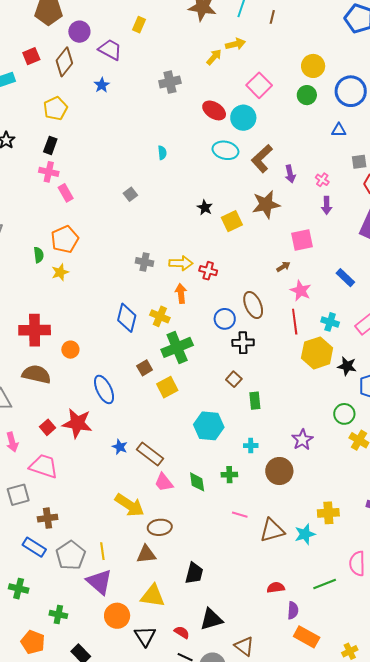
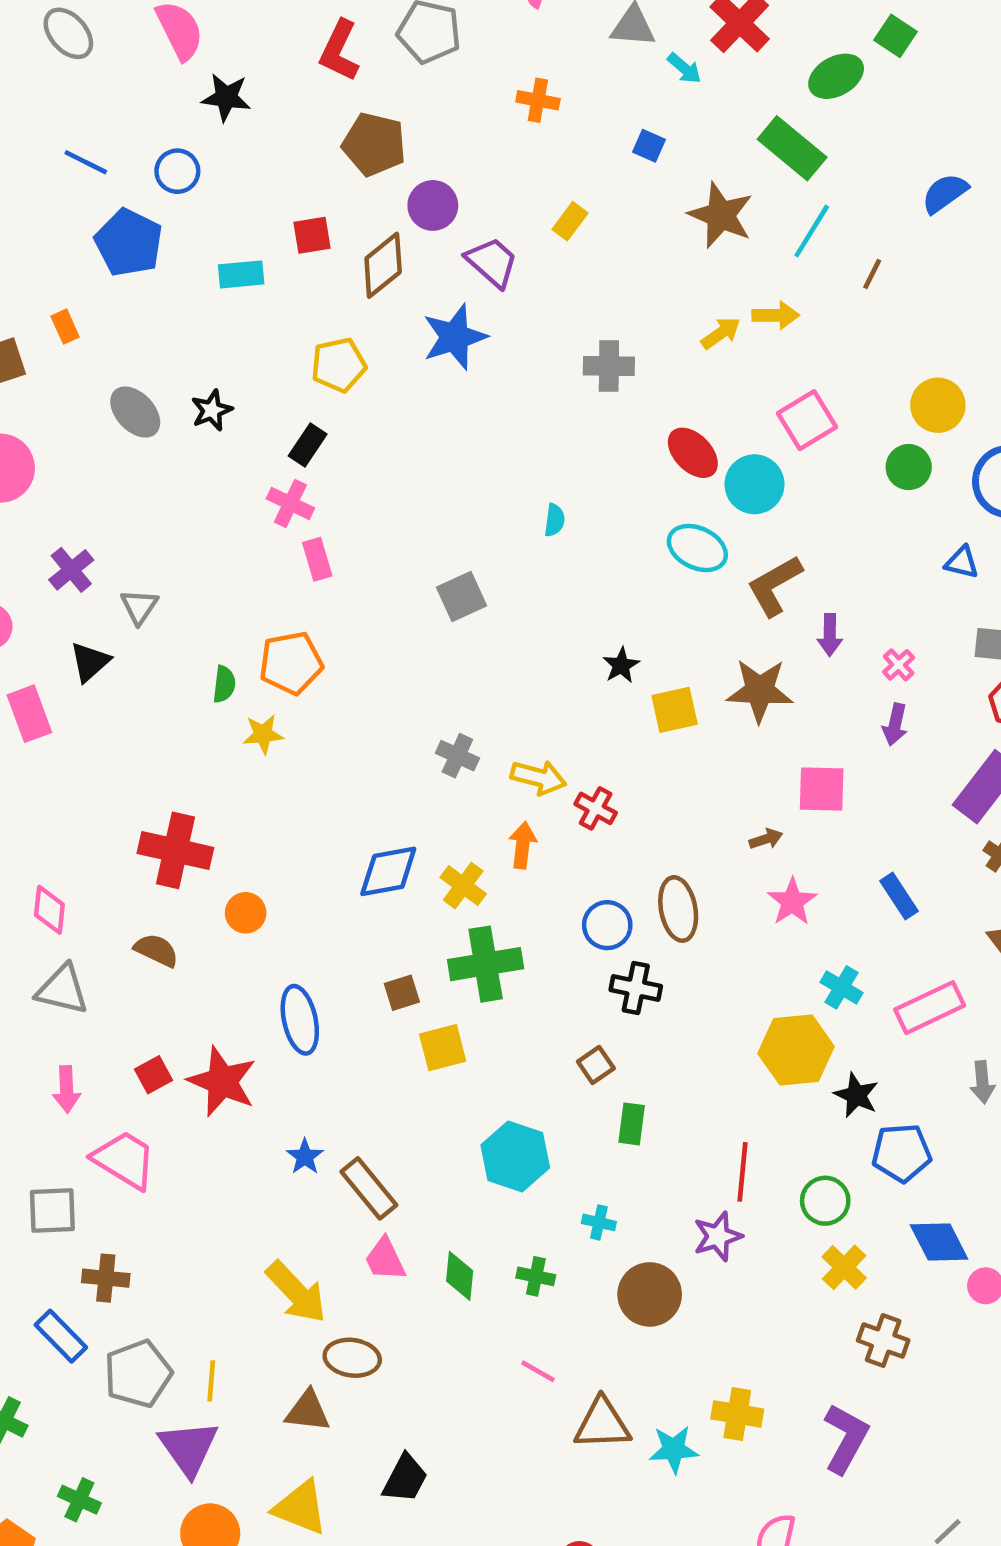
blue star: (102, 85) -> (455, 337), size x1.8
gray square: (130, 194) -> (462, 597), size x1.5
blue diamond: (127, 318) -> (388, 871), turned 52
red line: (295, 322) -> (743, 1172), moved
brown semicircle: (36, 374) -> (156, 950), size x0.7

